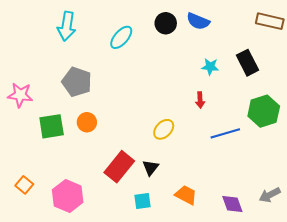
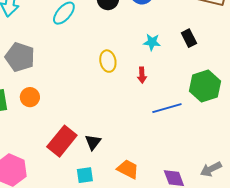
black rectangle: (248, 63) -> (189, 38), size x0.7
yellow ellipse: (164, 129) -> (108, 61), moved, turned -55

